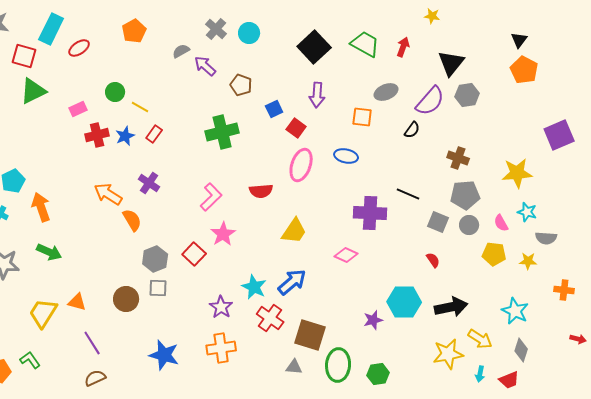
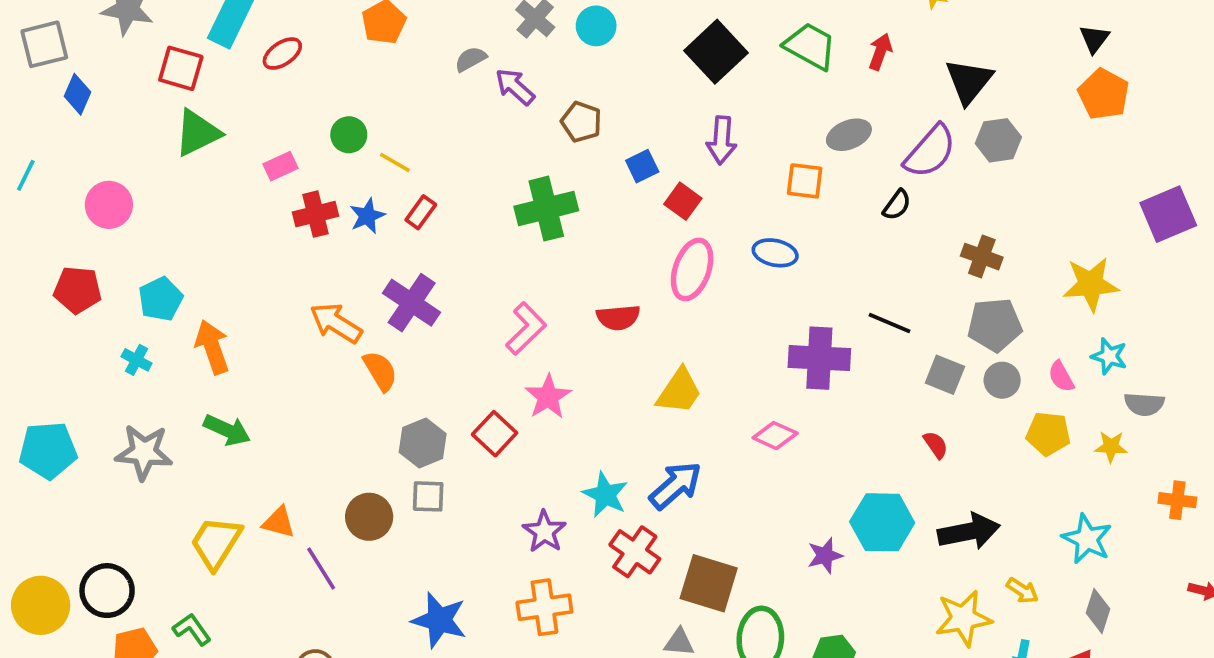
purple cross: (149, 183) -> (412, 303), size x1.4
yellow arrow: (480, 339) -> (1022, 591), size x0.7
purple line: (92, 343) -> (321, 568), moved

